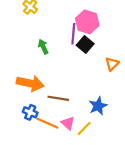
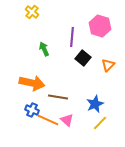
pink hexagon: (87, 22) -> (100, 26), moved
black square: (85, 45) -> (83, 58), moved
yellow line: (84, 128) -> (100, 123), moved

